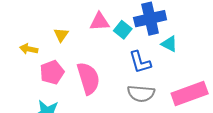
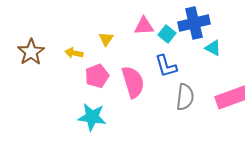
blue L-shape: (140, 62) -> (166, 66), moved
gray semicircle: (141, 93) -> (185, 97), turned -88

